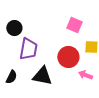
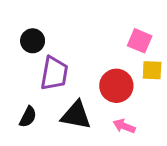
pink square: (74, 25) -> (140, 41), moved
pink arrow: (85, 75) -> (124, 126), moved

